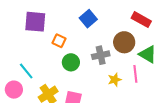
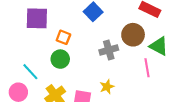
green circle: (71, 62) -> (60, 59), moved
yellow star: (115, 80) -> (107, 87), moved

